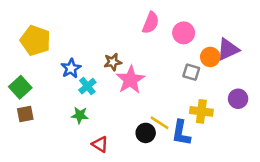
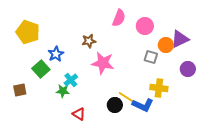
brown star: (113, 62) -> (89, 41), moved
pink star: (130, 80) -> (103, 63), turned -30
cyan cross: (87, 86) -> (71, 80), moved
green square: (20, 87) -> (41, 69), moved
purple circle: (238, 99) -> (188, 69), moved
blue L-shape: (181, 133) -> (143, 105), turned -75

